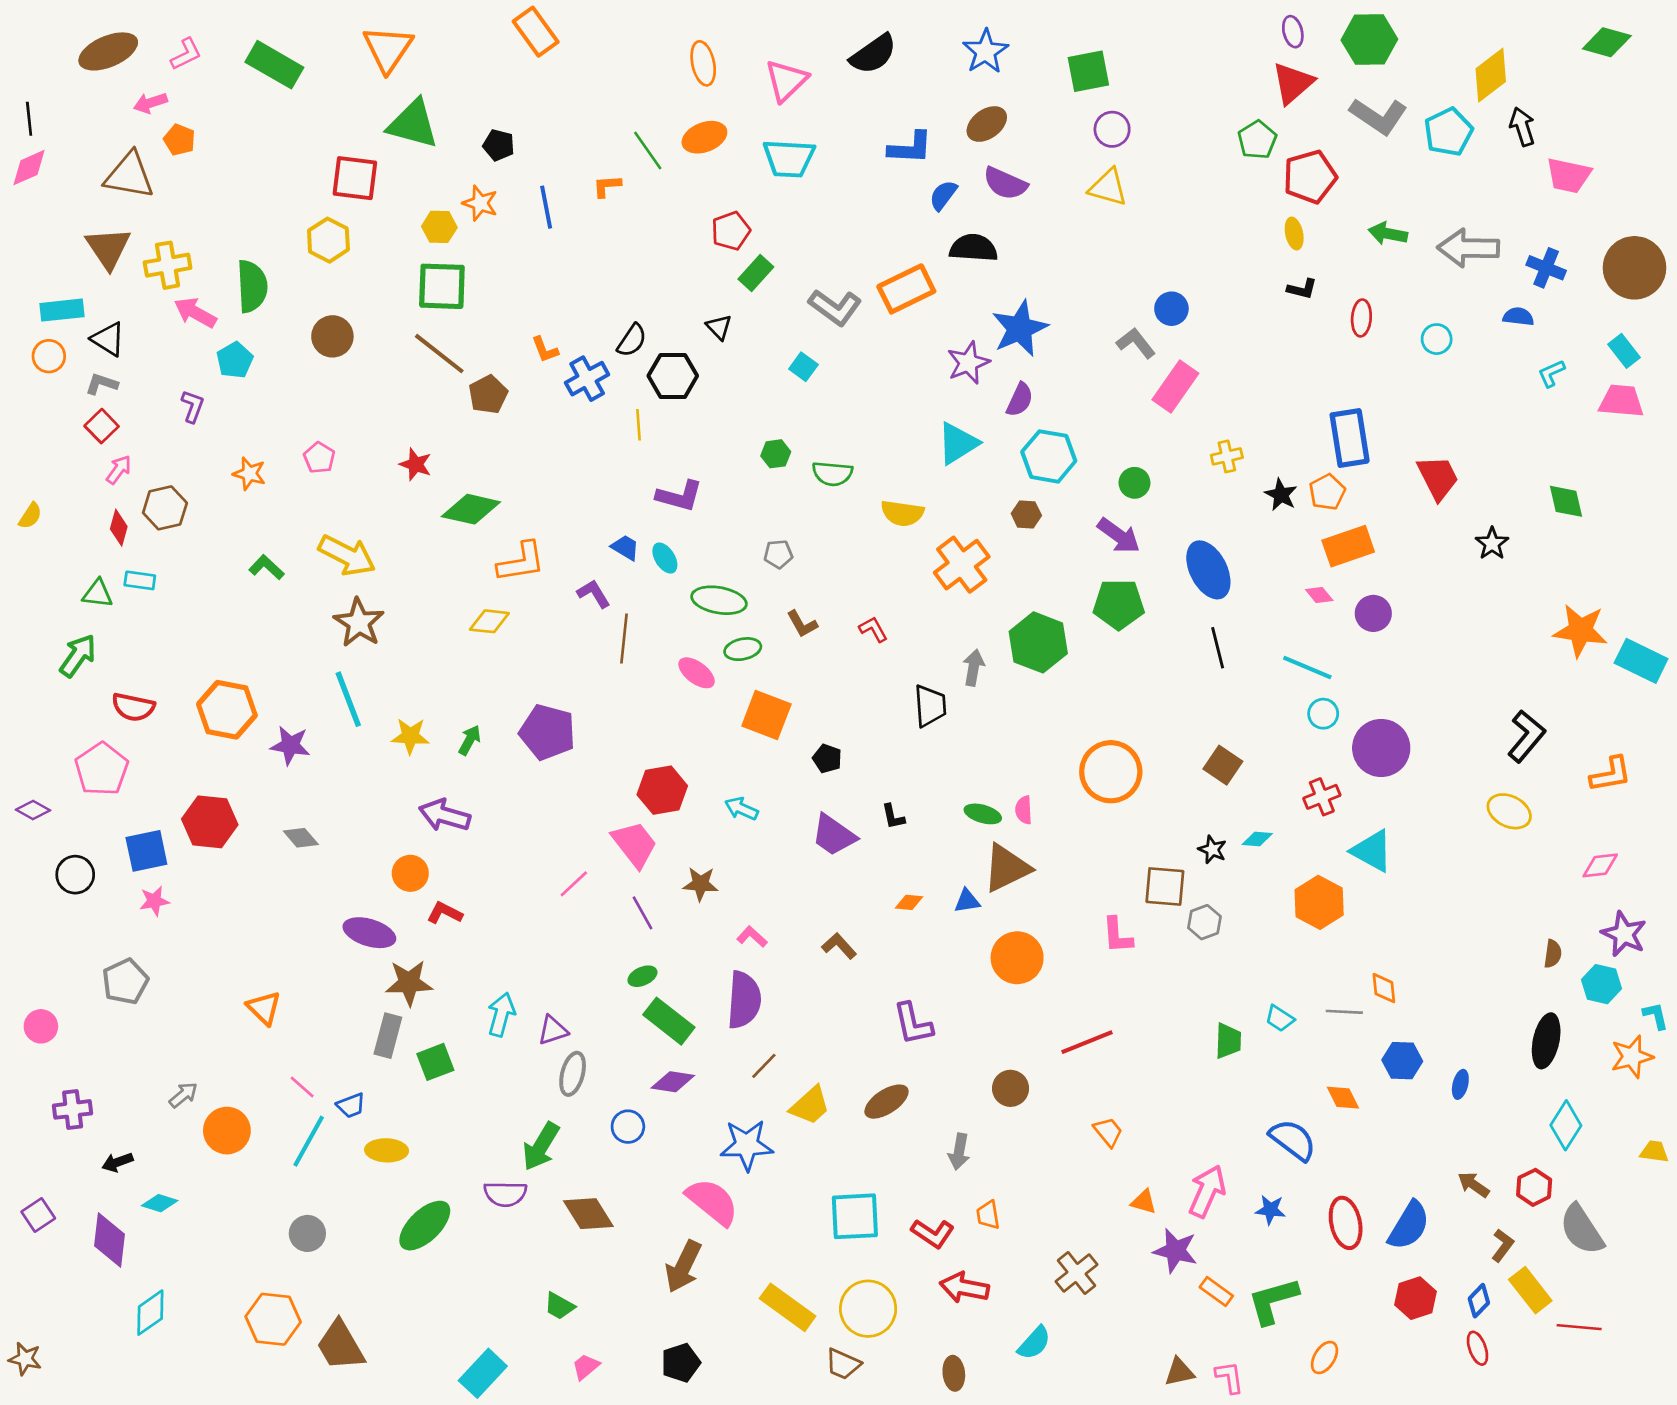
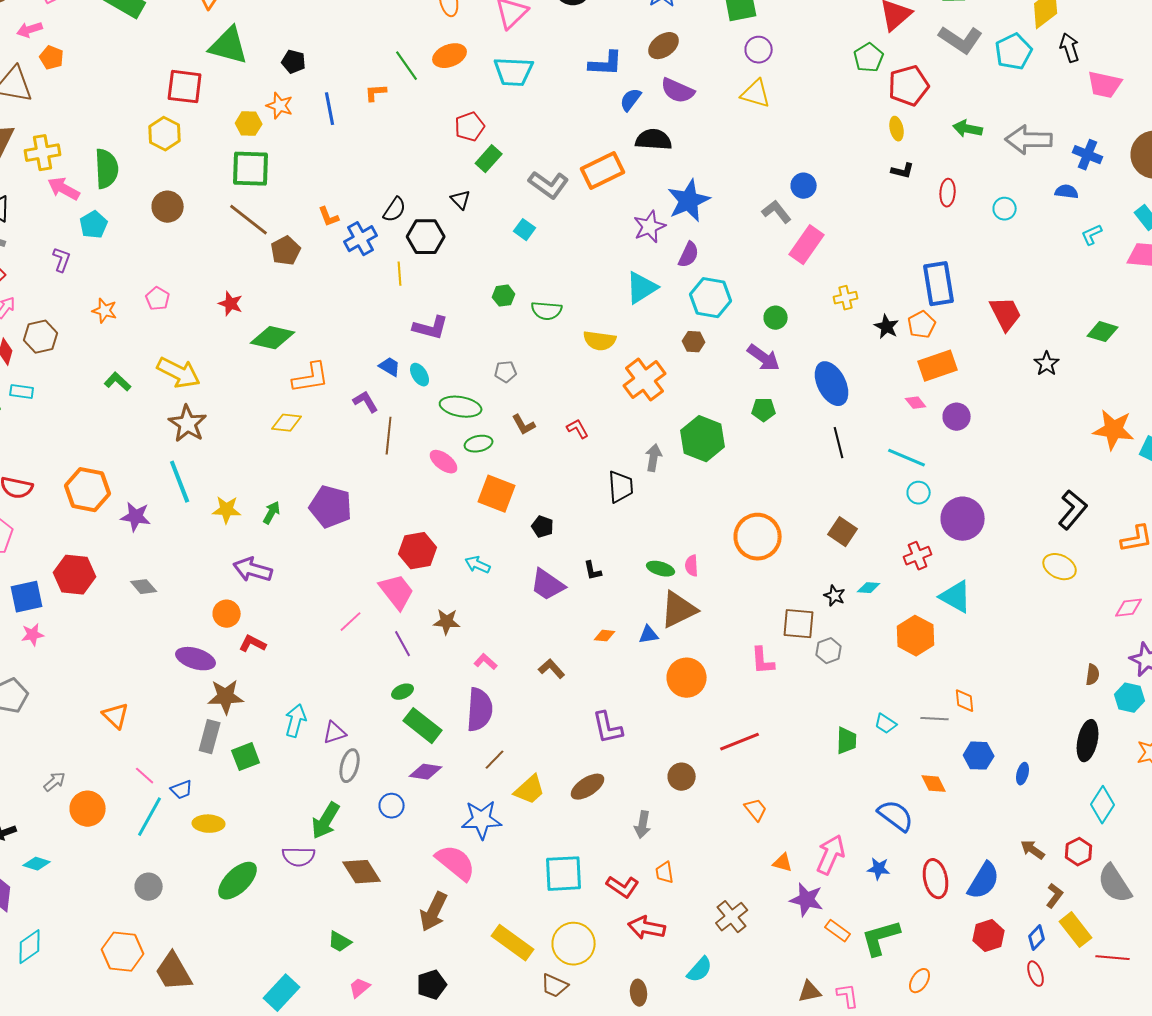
green diamond: (1566, 501) -> (1103, 332), turned -60
green pentagon: (1119, 604) -> (764, 410), size x0.6

